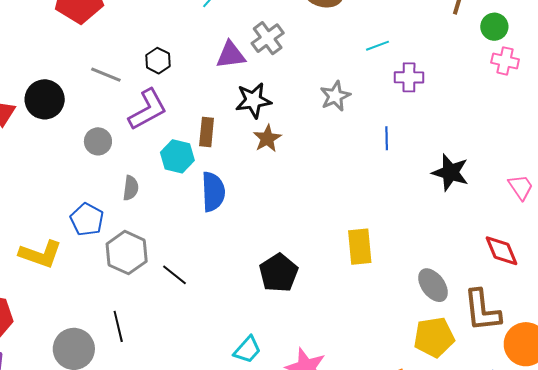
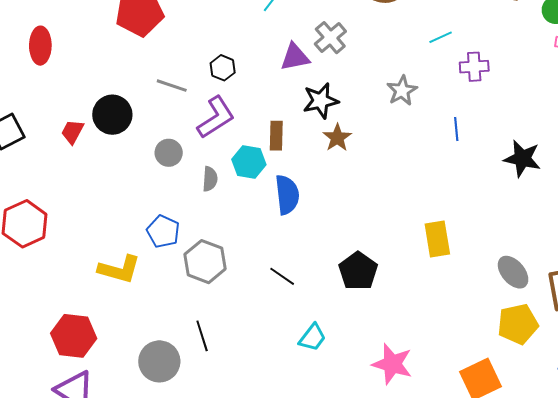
gray semicircle: (131, 188) -> (210, 179), moved
black line: (174, 275) -> (282, 276), moved
cyan trapezoid: (247, 350) -> (312, 338), moved

